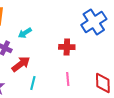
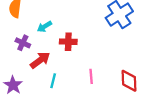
red cross: (67, 47) -> (68, 42), moved

